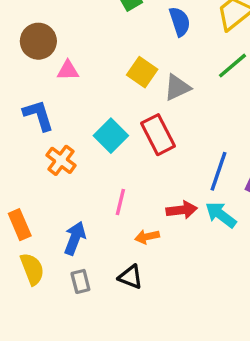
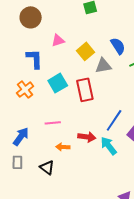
blue semicircle: (180, 22) -> (118, 46), moved, turned -30
pink triangle: (68, 70) -> (58, 41), moved, turned -32
blue L-shape: (38, 115) -> (34, 59), moved
pink line: (120, 202) -> (53, 123), turned 56

